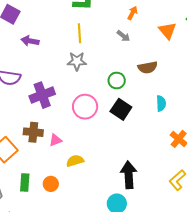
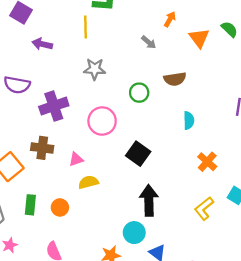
orange arrow: (132, 13) -> (170, 19), moved
yellow line: (79, 33) -> (85, 27), moved
black square: (121, 109) -> (138, 154), moved
pink triangle: (55, 140) -> (76, 159), moved

